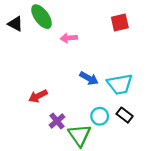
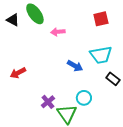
cyan trapezoid: (120, 84) -> (101, 55), moved
red arrow: (38, 96) -> (18, 73), moved
black rectangle: (125, 115) -> (113, 79), moved

